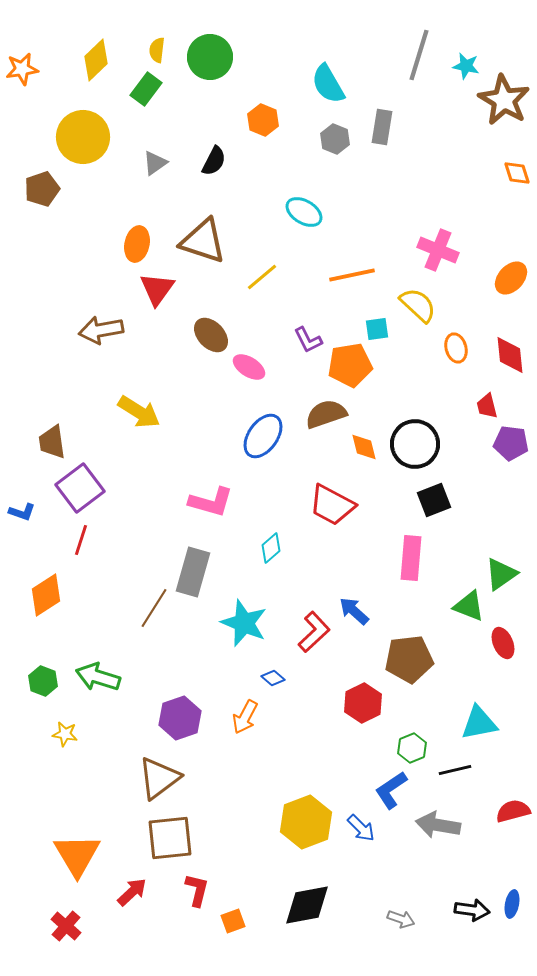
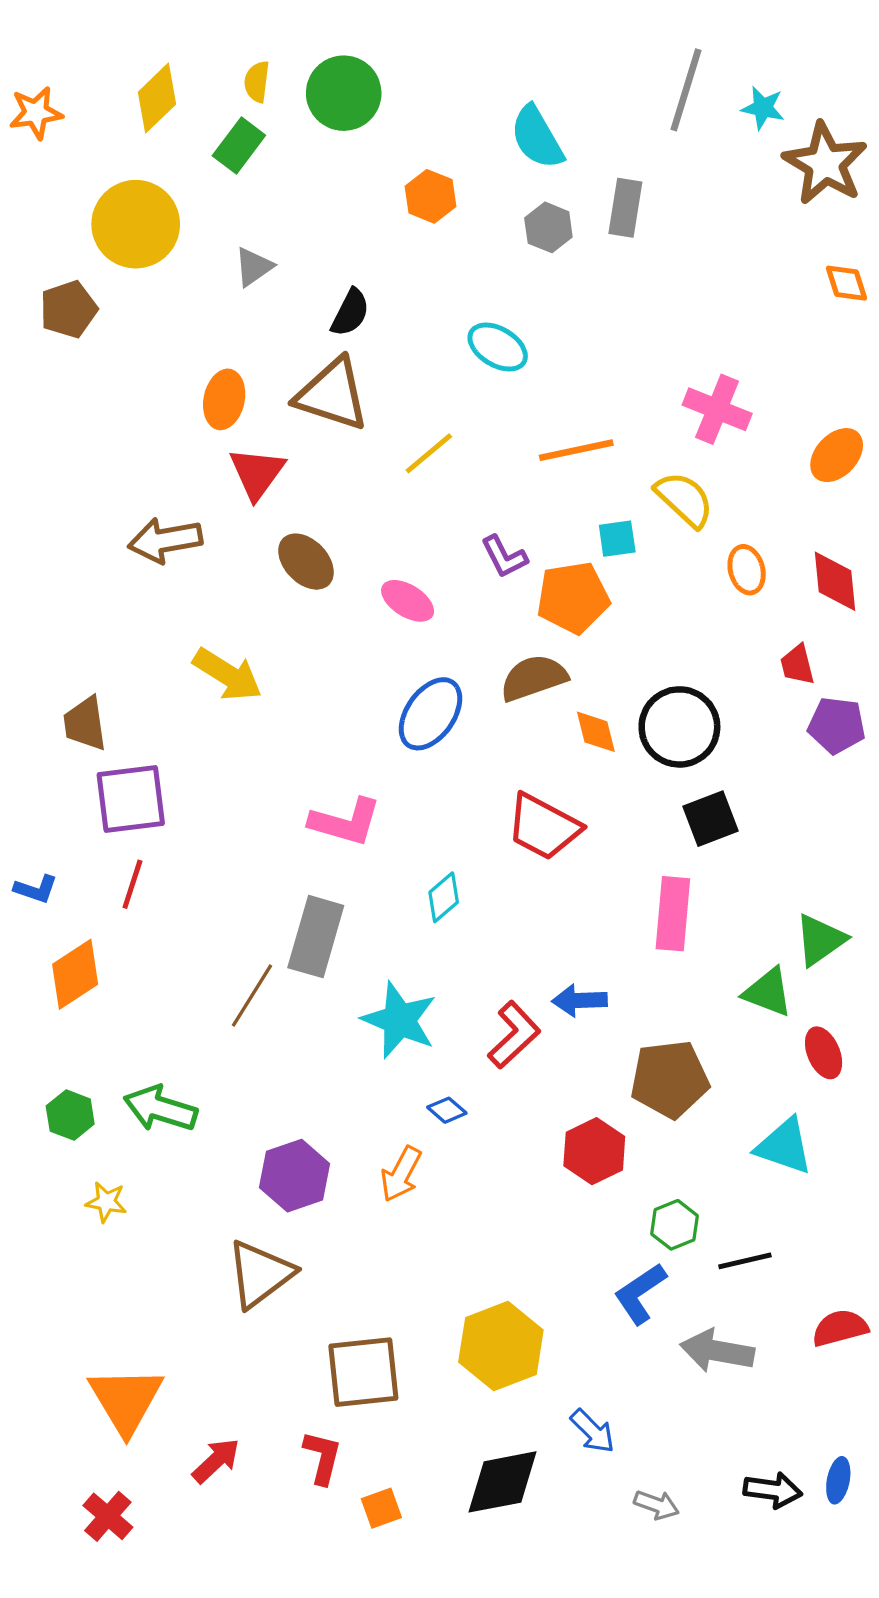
black semicircle: (214, 161) -> (350, 313), moved
brown ellipse: (211, 335) -> (306, 562), moved
purple square: (80, 488) -> (131, 799), turned 30
blue L-shape: (22, 512) -> (36, 889), moved
blue arrow: (354, 611) -> (580, 1000), turned -44
cyan triangle: (479, 723) -> (784, 1146), moved, turned 30
blue arrow: (361, 828) -> (593, 1431), moved
brown square: (170, 838) -> (363, 1372), moved

